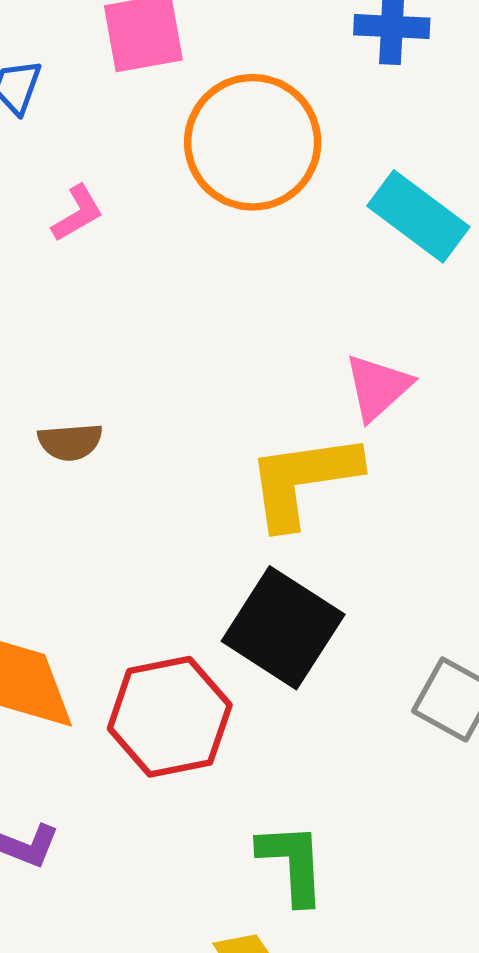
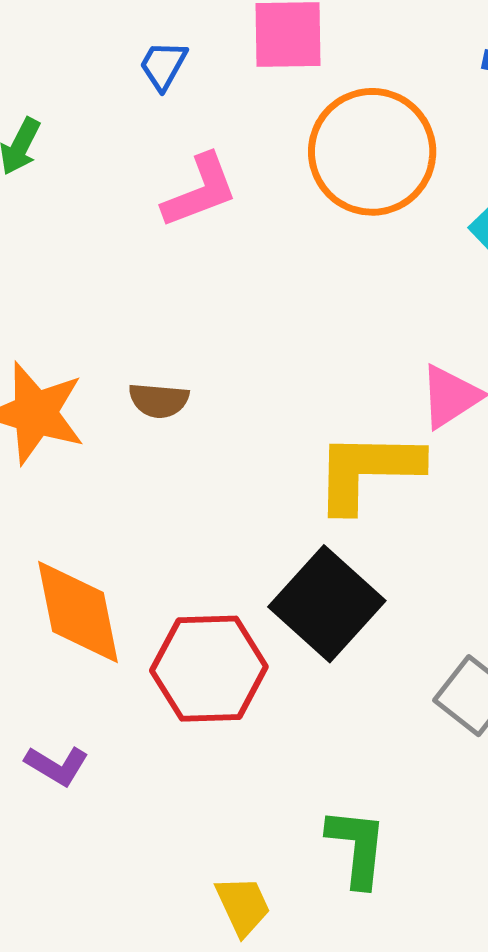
pink L-shape: (77, 213) -> (200, 191), size x1.5
green L-shape: (292, 863) -> (357, 847), moved

